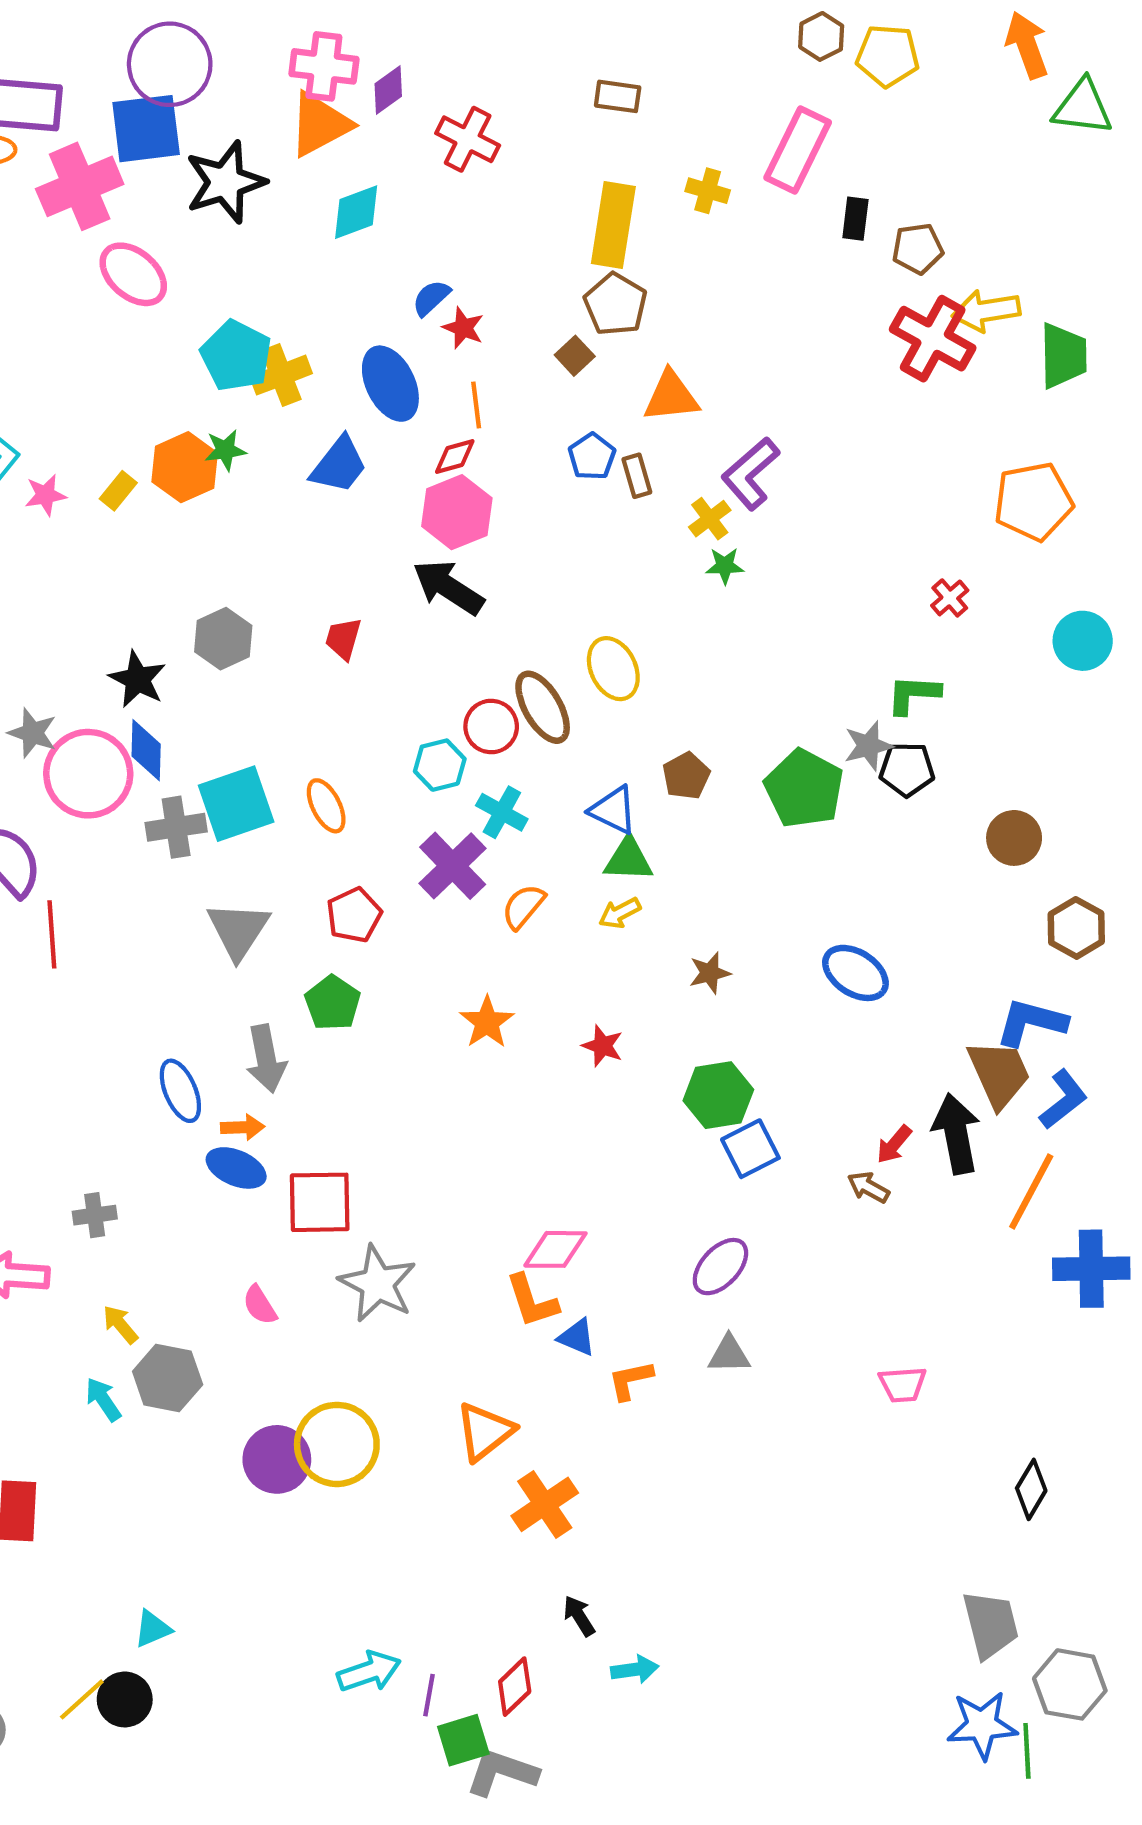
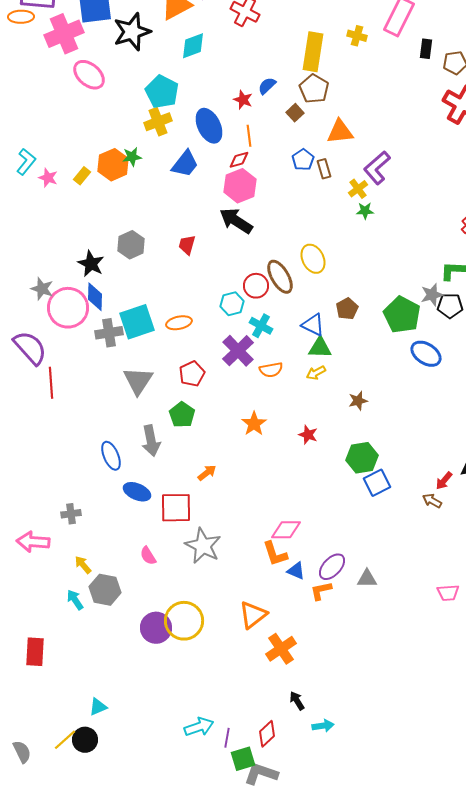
blue semicircle: (431, 298) -> (267, 86), moved
cyan pentagon: (236, 356) -> (162, 92), moved
pink star: (45, 495) -> (48, 178), turned 30
orange ellipse: (326, 806) -> (179, 323), turned -75
orange semicircle: (523, 907) -> (271, 370), turned -140
blue ellipse: (855, 973) -> (426, 354), moved
orange arrow: (243, 1127) -> (207, 473), moved, turned -36
purple ellipse: (720, 1267) -> (332, 567), moved

